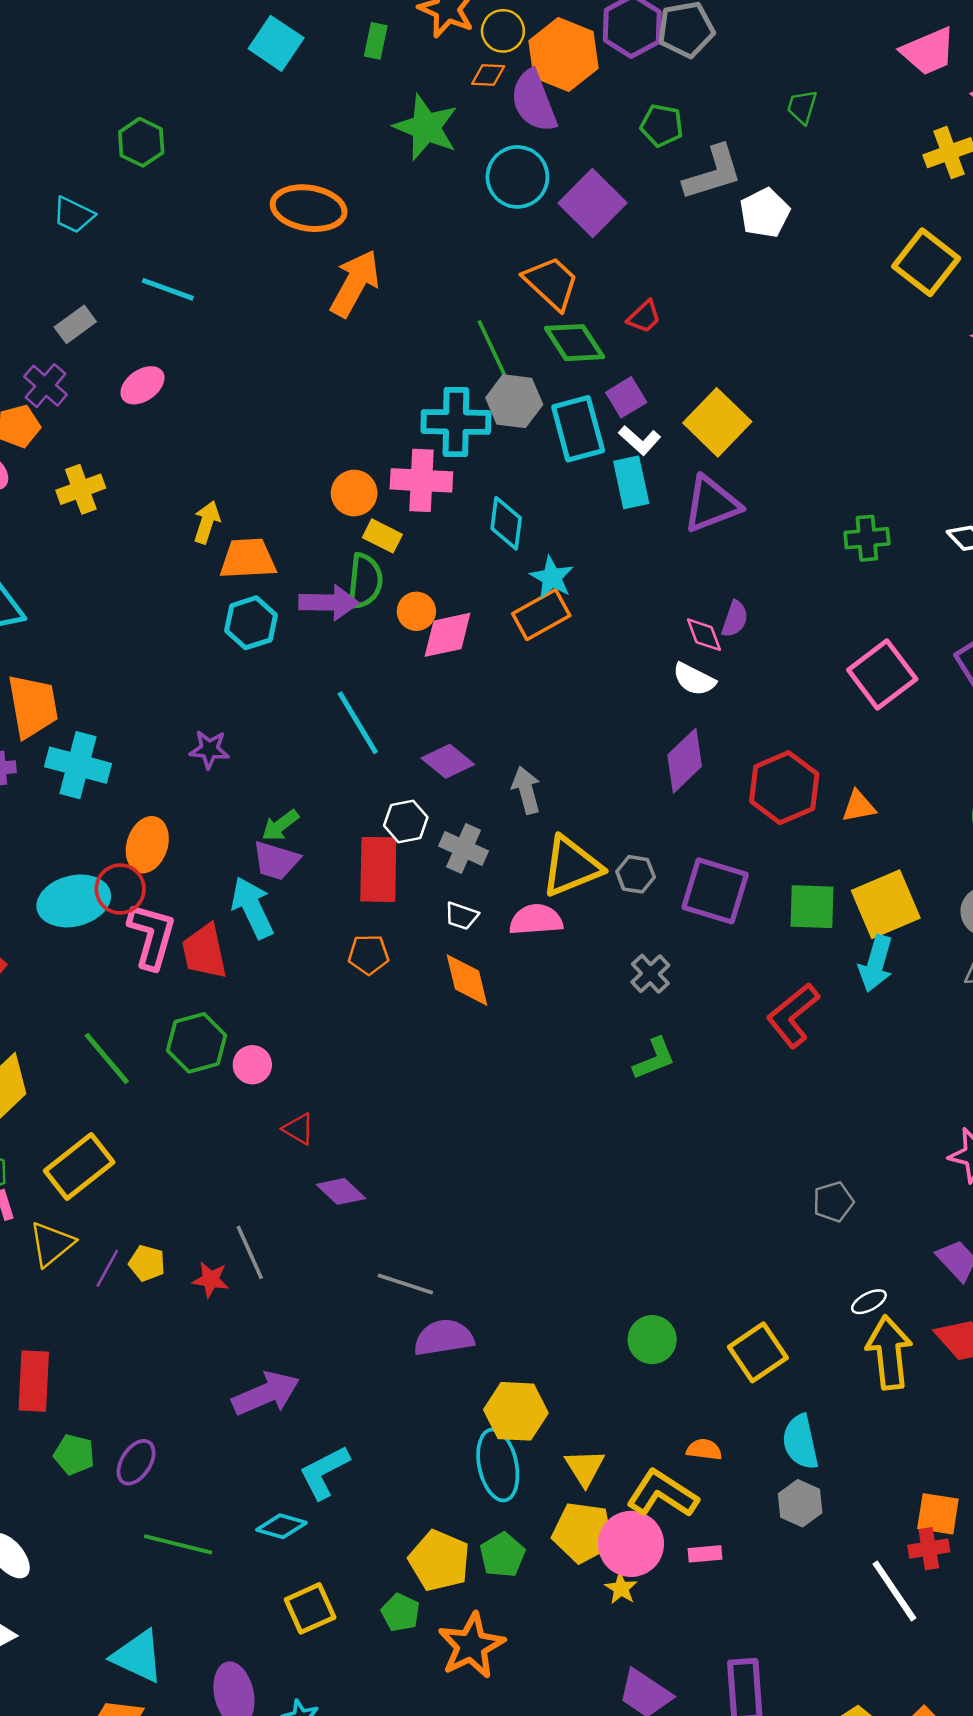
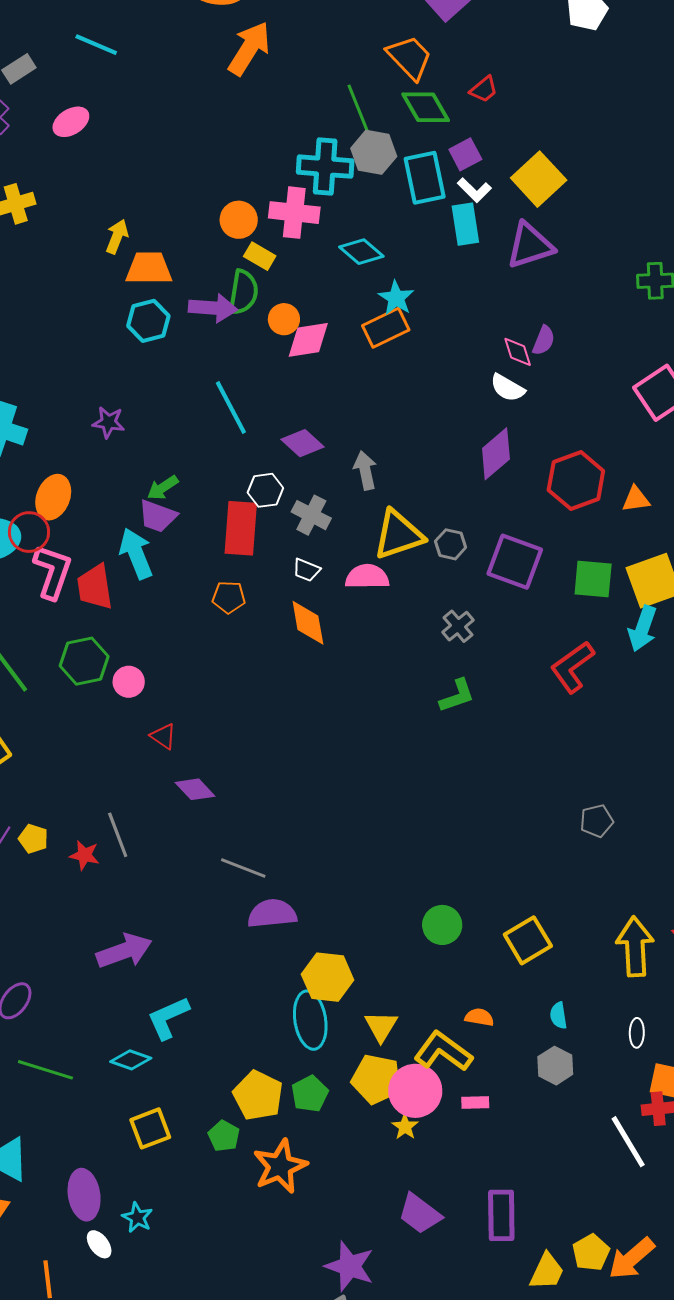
cyan diamond: (506, 523) -> (361, 252), turned -60
white ellipse: (869, 1302) -> (637, 1033), moved, turned -64
cyan semicircle: (800, 1442) -> (558, 1015), size x0.6

